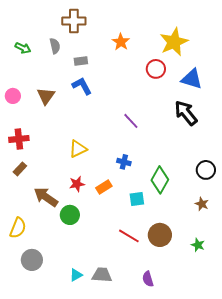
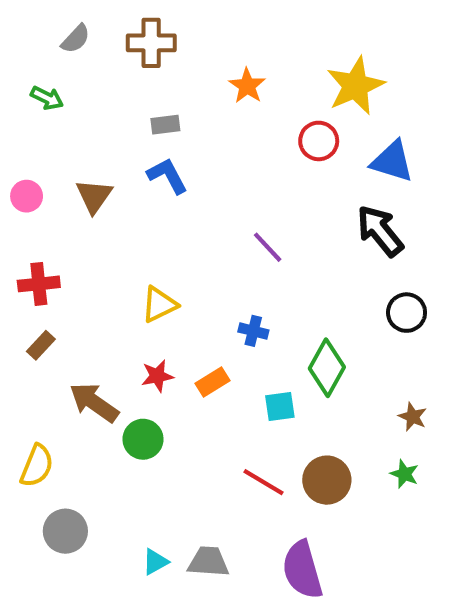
gray semicircle: (55, 46) -> (76, 39), moved, turned 56
black circle: (206, 170) -> (407, 313), moved
green star: (198, 245) -> (404, 474), moved
purple semicircle: (148, 279) -> (302, 570), size x1.8

